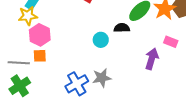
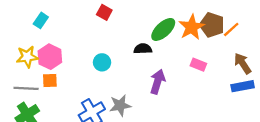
yellow star: (28, 16) -> (27, 57), moved
cyan circle: (101, 40) -> (102, 62), moved
purple arrow: (152, 59) -> (158, 82), moved

